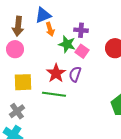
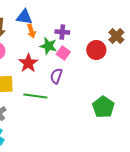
blue triangle: (43, 15) -> (24, 17), turned 30
red star: (56, 73) -> (28, 63), moved

